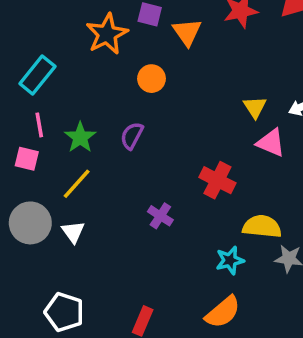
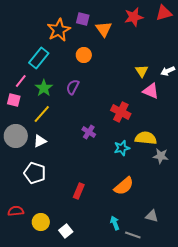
cyan rectangle: (37, 75) -> (39, 58), moved
pink line: (39, 125) -> (21, 81), turned 48
white triangle: (73, 232) -> (40, 141), turned 40
cyan star: (230, 260) -> (122, 148), moved
white pentagon: (64, 312) -> (35, 173), moved

